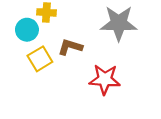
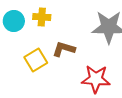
cyan circle: (27, 30) -> (14, 21), moved

